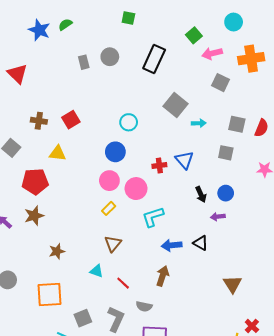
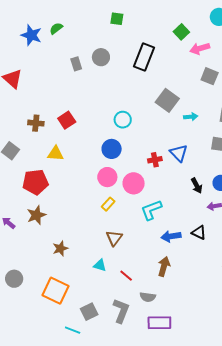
orange square: (49, 294) -> (55, 291), turned 32

